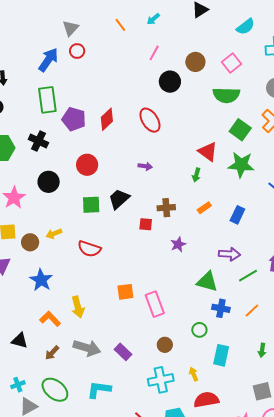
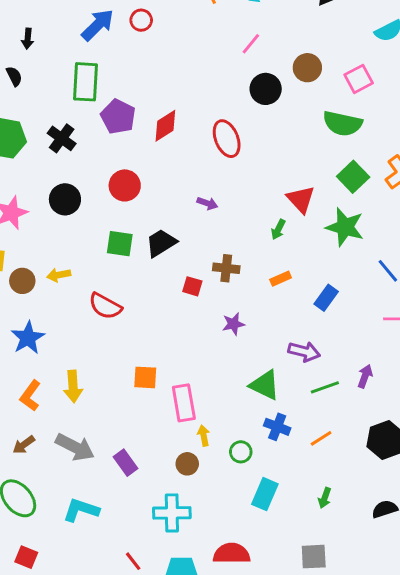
orange L-shape: (50, 319) -> (30, 396), turned -110
yellow arrow: (194, 374) -> (204, 436), moved

